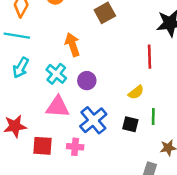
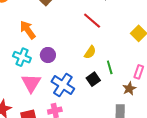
red line: (150, 57) -> (92, 21), turned -30
pink triangle: (58, 107) -> (31, 83), turned -45
black square: (130, 124) -> (93, 79), turned -32

